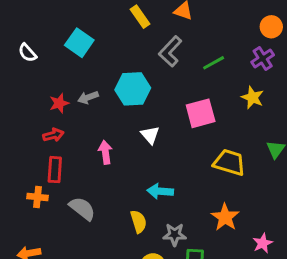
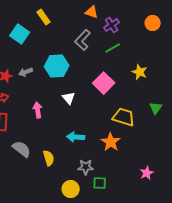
yellow rectangle: (140, 17) -> (44, 17), moved
purple cross: (263, 59) -> (112, 25), moved
pink square: (201, 113) -> (104, 83), turned -30
orange star: (225, 217) -> (111, 142), moved
yellow semicircle: (139, 222) -> (49, 158), moved

